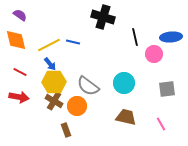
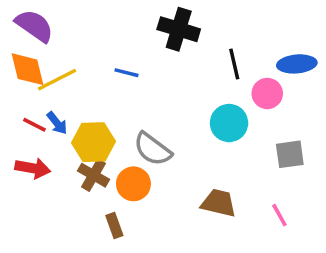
purple semicircle: (20, 15) -> (34, 26), size x1.6
yellow line: (49, 45) -> (57, 80), moved
blue arrow: (50, 64) -> (57, 123), moved
cyan circle: (124, 83) -> (229, 123), moved

